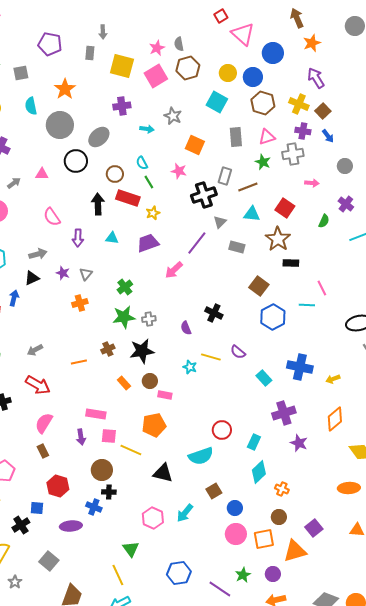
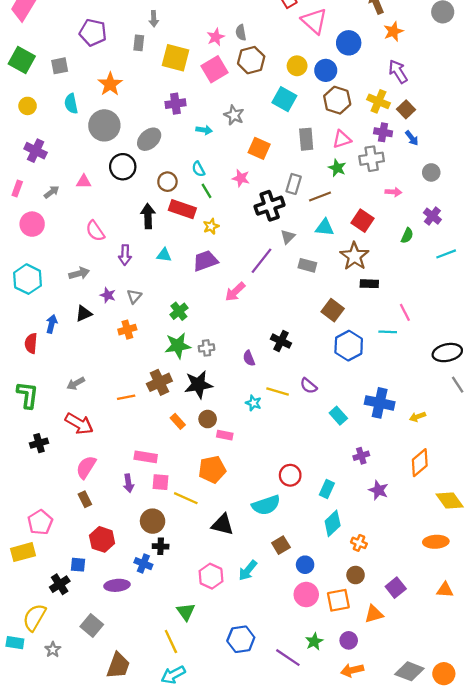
black triangle: (32, 278) -> (84, 314), moved
brown cross: (108, 349) -> (159, 382), size x1.5
purple cross: (284, 413) -> (361, 456), size x0.6
orange triangle: (295, 551) -> (374, 614), size x0.7

